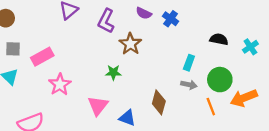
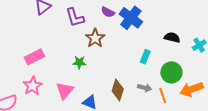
blue cross: (171, 19) -> (131, 18), size x1.6
purple L-shape: (106, 21) -> (75, 17), turned -45
pink rectangle: (42, 57) -> (34, 57), moved
pink star: (60, 84) -> (33, 86), moved
gray arrow: (189, 85) -> (145, 88), moved

